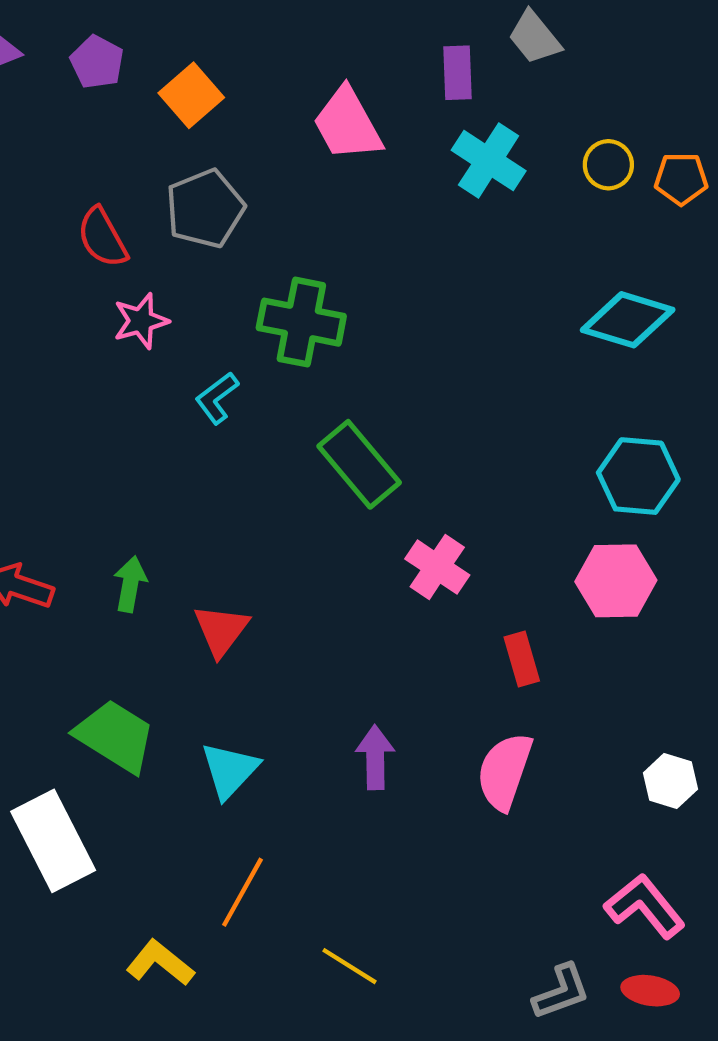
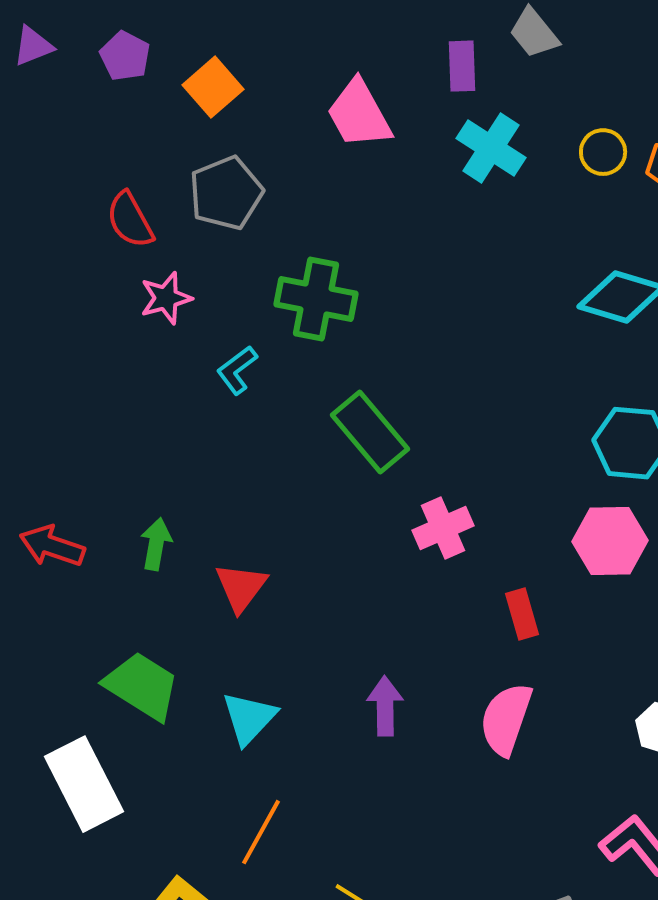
pink cross: (437, 567) -> (443, 528), turned 32

